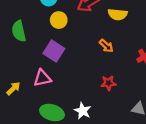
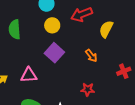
yellow semicircle: (118, 14) -> (106, 29), turned 102
purple square: (54, 51) -> (54, 53), moved

